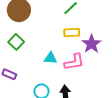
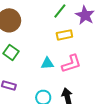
purple star: (91, 44) -> (85, 15), moved

